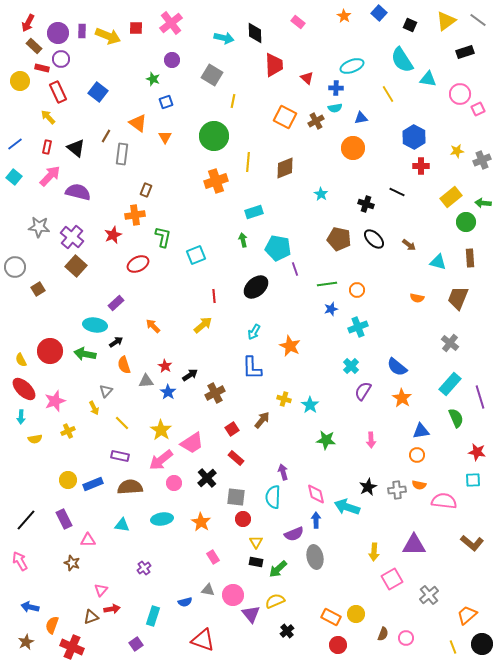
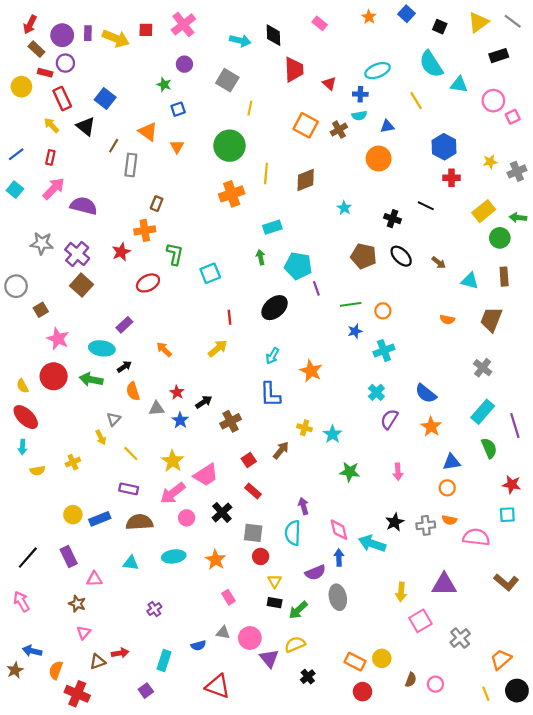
black triangle: (76, 148) -> (86, 126), moved
pink star: (55, 401) -> (58, 339), moved, turned -30
pink triangle: (101, 590) -> (84, 633), moved
brown star: (26, 642) -> (15, 670), moved

